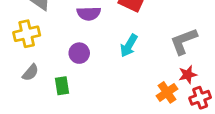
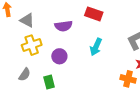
yellow cross: (27, 34) -> (32, 45), moved
orange cross: (167, 92) -> (128, 79), turned -35

